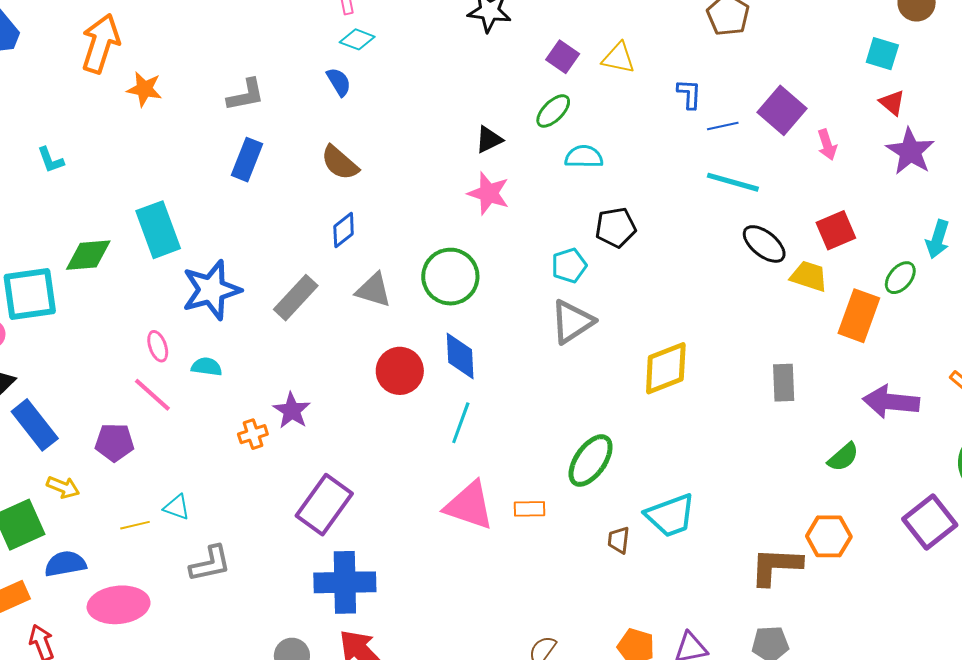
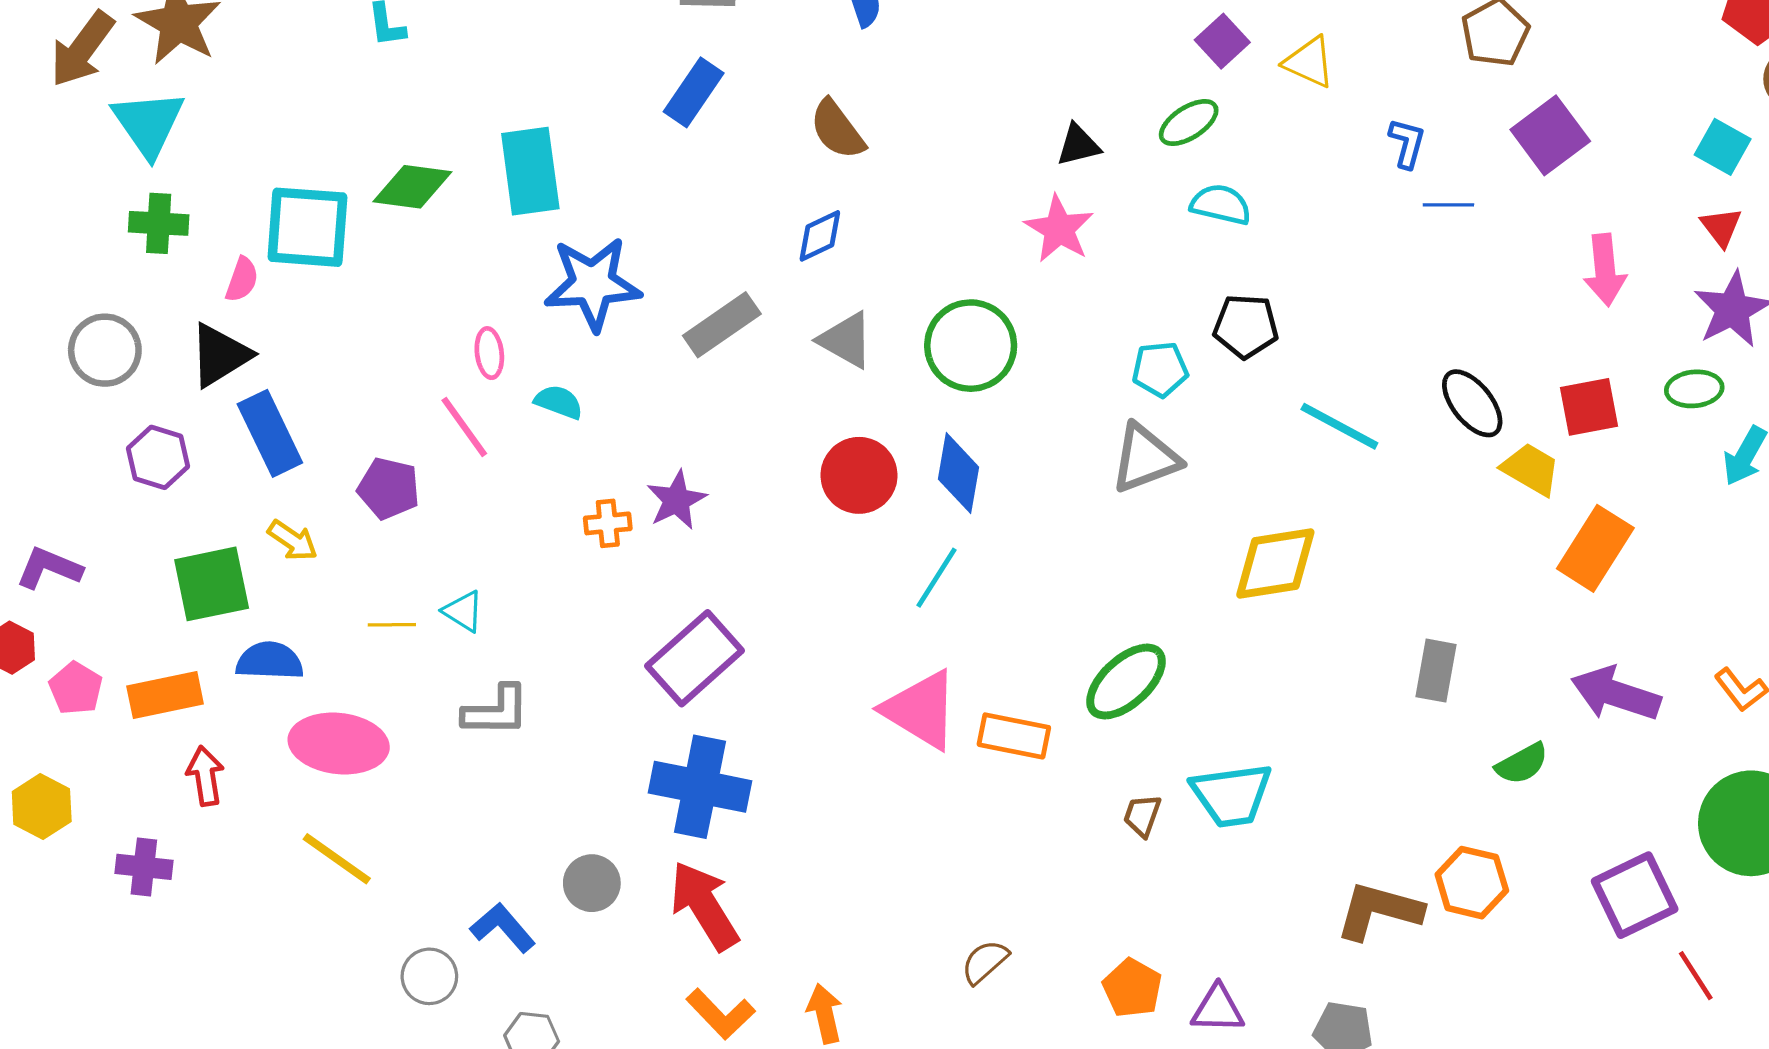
purple square: (782, 110) -> (1550, 135), moved
pink arrow: (827, 145) -> (1605, 270), size x1.4
cyan line: (733, 182) -> (1339, 426), moved
green ellipse: (900, 278) -> (1694, 389), moved, turned 32
gray rectangle: (784, 383) -> (1436, 671), moved
orange rectangle: (530, 509) -> (1014, 736), size x1.4

